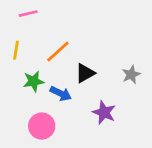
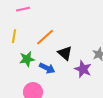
black triangle: (85, 73) -> (65, 53), turned -49
purple star: (104, 112) -> (83, 69), moved

